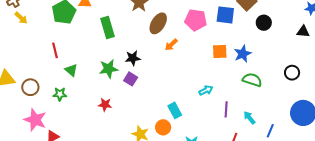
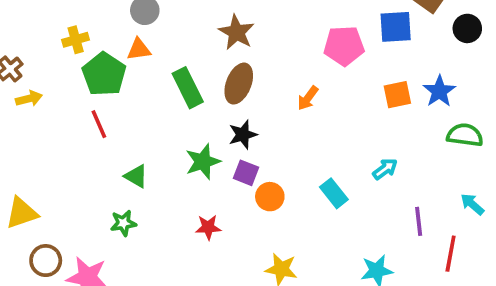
yellow arrow: (21, 18) -> (29, 99), turned -48
brown ellipse: (158, 23) -> (239, 84), moved
red line: (55, 50) -> (99, 124), moved
brown circle: (30, 87) -> (46, 261), moved
purple line: (226, 109) -> (419, 221), moved
cyan rectangle: (175, 110) -> (334, 193), moved
orange circle: (163, 127) -> (270, 197), moved

